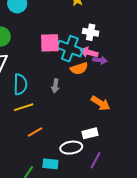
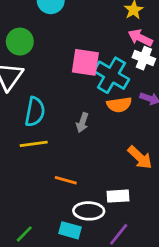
pink arrow: (89, 52) -> (140, 38), moved
orange line: (35, 132) -> (66, 180), moved, turned 35
cyan rectangle: (50, 164) -> (70, 230), moved

